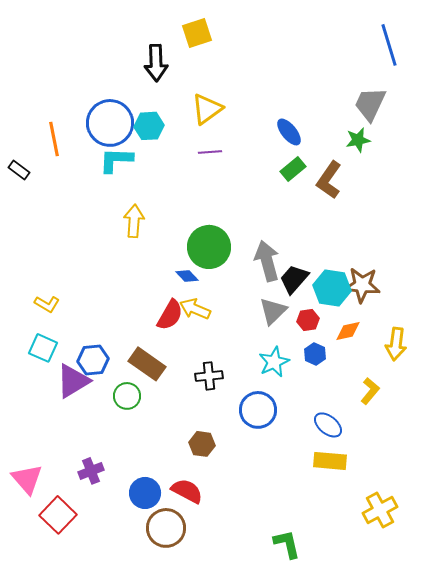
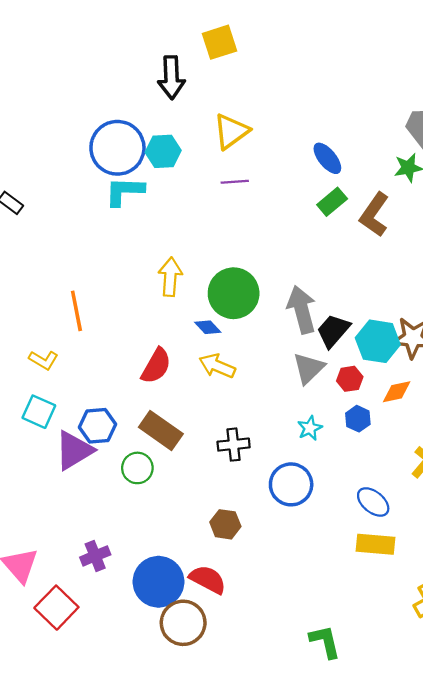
orange line: (54, 139) -> (76, 311), moved
yellow arrow: (134, 221) -> (170, 277), moved
red semicircle: (170, 315) -> (156, 366), moved
cyan star: (274, 362) -> (310, 428), size x0.7
blue circle: (145, 493) -> (158, 582), size x1.4

